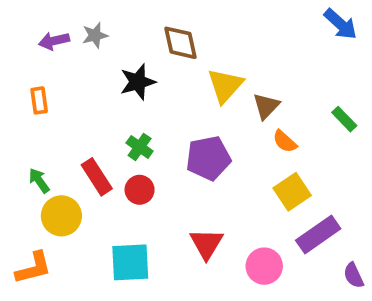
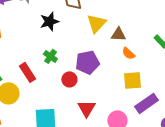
brown triangle: (266, 106) -> (118, 34), turned 49
red circle: (140, 190) -> (69, 79), moved
yellow square: (292, 192) -> (132, 80), turned 30

